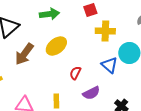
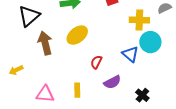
yellow cross: (105, 31) -> (139, 20), moved
brown arrow: (24, 54) -> (45, 43), turned 130

